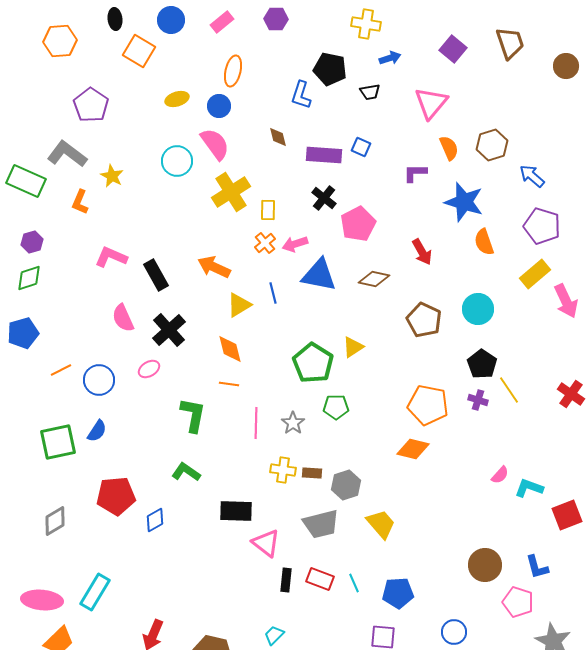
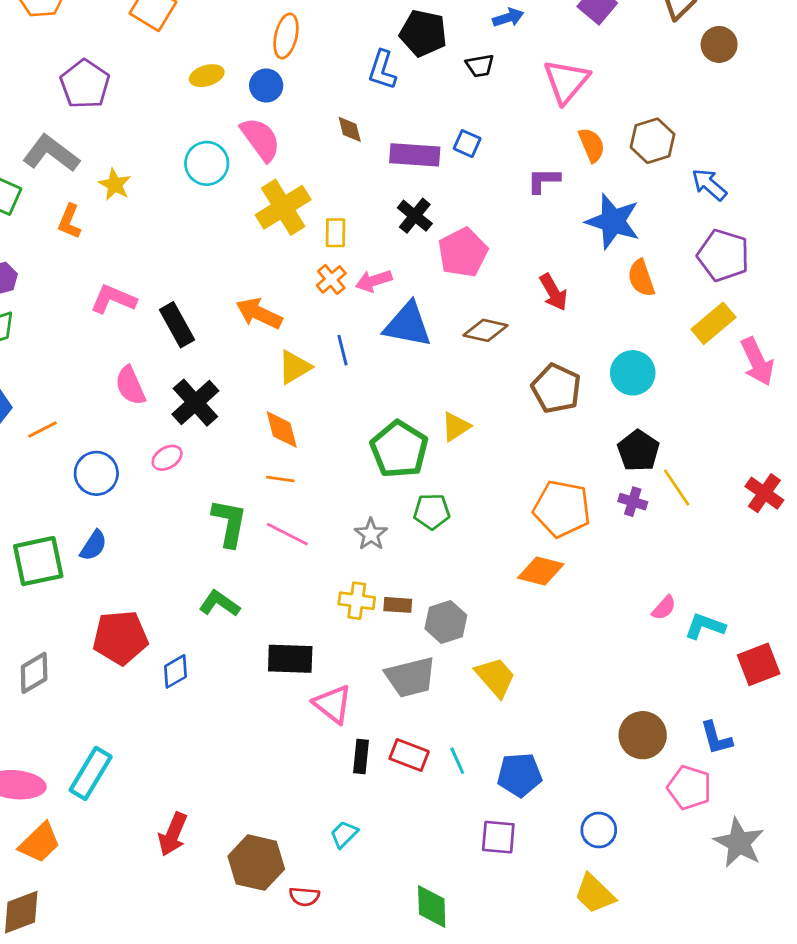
brown circle: (566, 66) -> (719, 44), moved
orange line: (61, 370) -> (43, 429), moved
pink line: (256, 423) -> (287, 534), moved, turned -64

